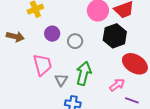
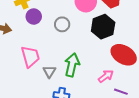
purple circle: (52, 34) -> (34, 17), moved
gray circle: (75, 41) -> (62, 24), moved

